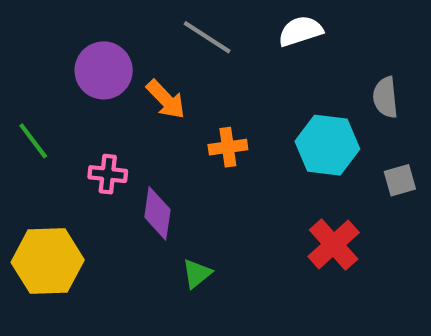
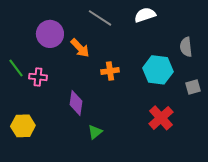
pink cross: (108, 174) -> (38, 77), moved
yellow hexagon: (48, 261) -> (23, 126), size x0.7

